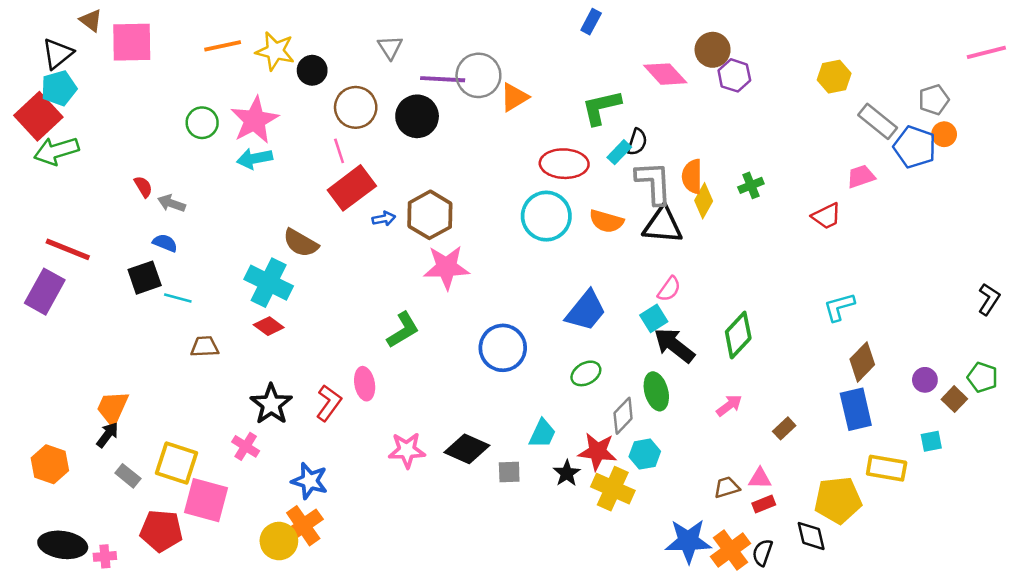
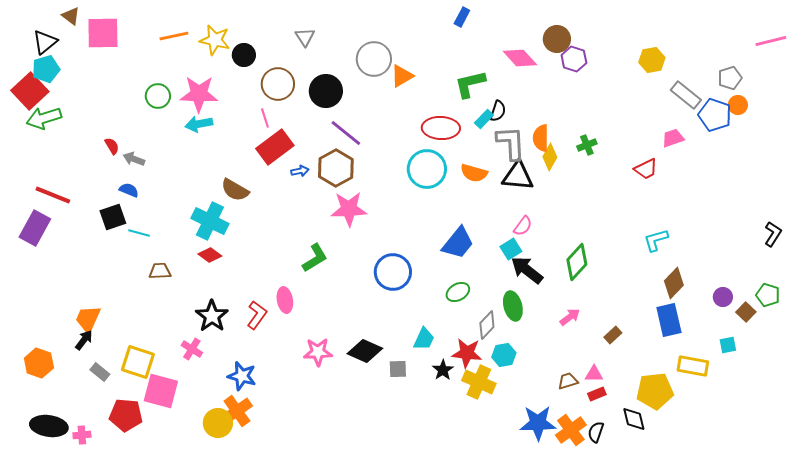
purple line: (443, 79) -> (346, 133), moved, turned 36
pink star: (255, 120) -> (199, 94), turned 30

